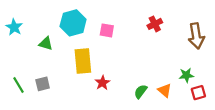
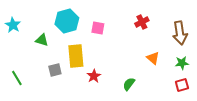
green star: (186, 75) -> (182, 63), moved
gray square: (43, 84) -> (55, 70), moved
orange triangle: (165, 90) -> (153, 58), moved

